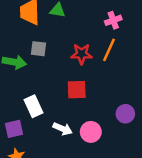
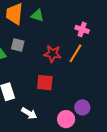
pink cross: (113, 20) -> (82, 29), turned 32
pink circle: (91, 132) -> (66, 119), moved

